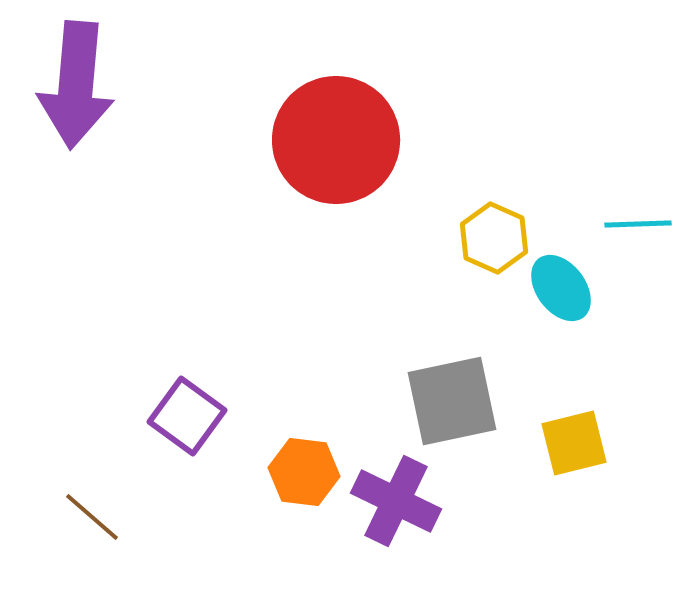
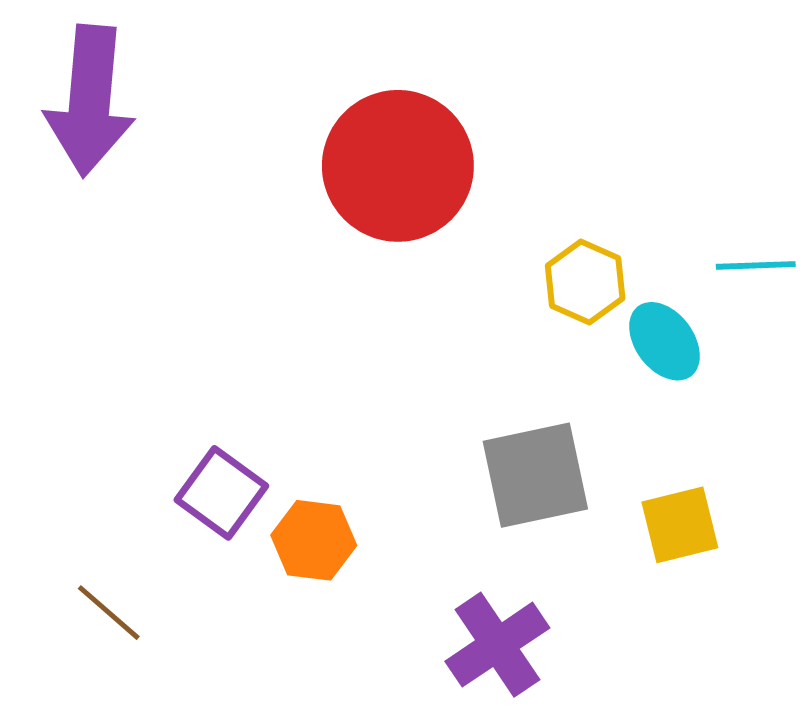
orange hexagon: (304, 472) -> (314, 540), moved
purple cross: (396, 501) -> (497, 645), moved, turned 30

